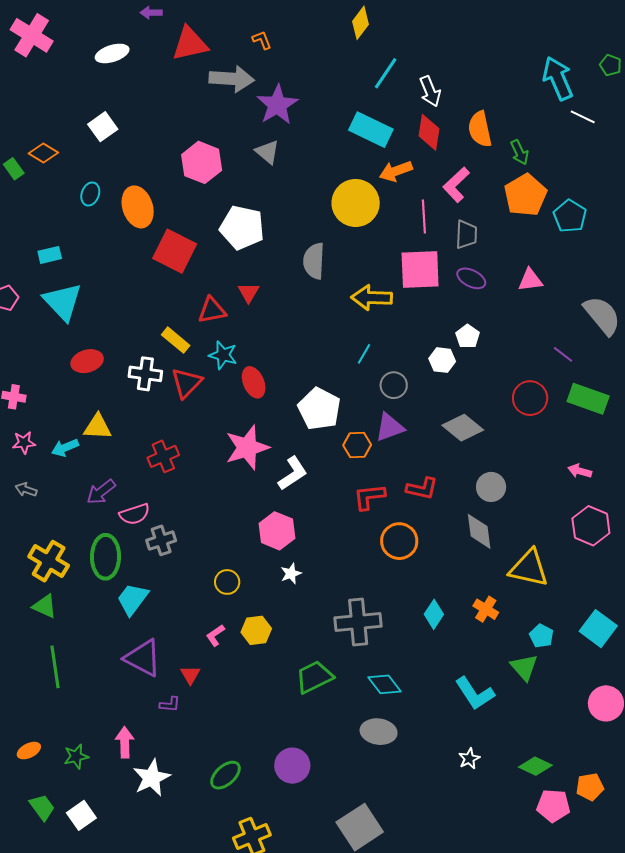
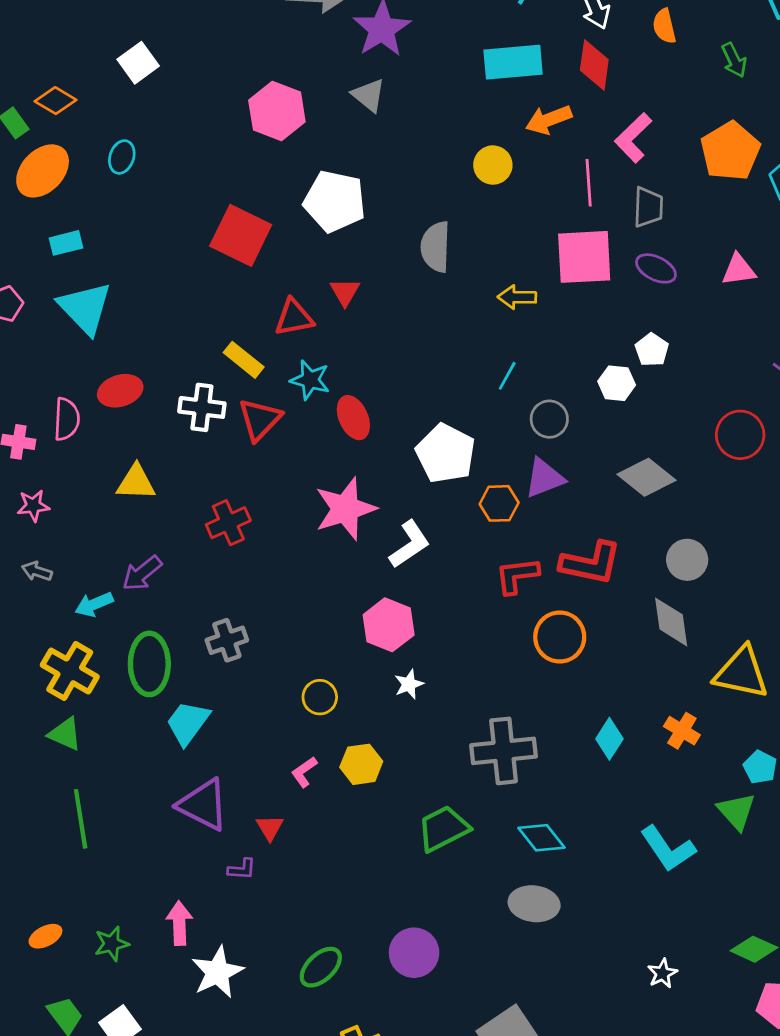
orange semicircle: (480, 129) -> (664, 26), moved, size x0.7
cyan rectangle: (371, 130) -> (513, 62), turned -30
green arrow: (519, 152) -> (734, 60), moved
yellow circle: (356, 203) -> (493, 165), size x0.6
orange ellipse: (138, 207) -> (43, 171), moved, turned 63
yellow arrow: (372, 298) -> (517, 297), size x0.7
cyan arrow: (65, 448) -> (94, 604), moved
red L-shape: (422, 489) -> (591, 563), size x1.4
pink semicircle: (135, 514) -> (67, 419), moved, turned -68
white star: (469, 759) -> (662, 973), moved

